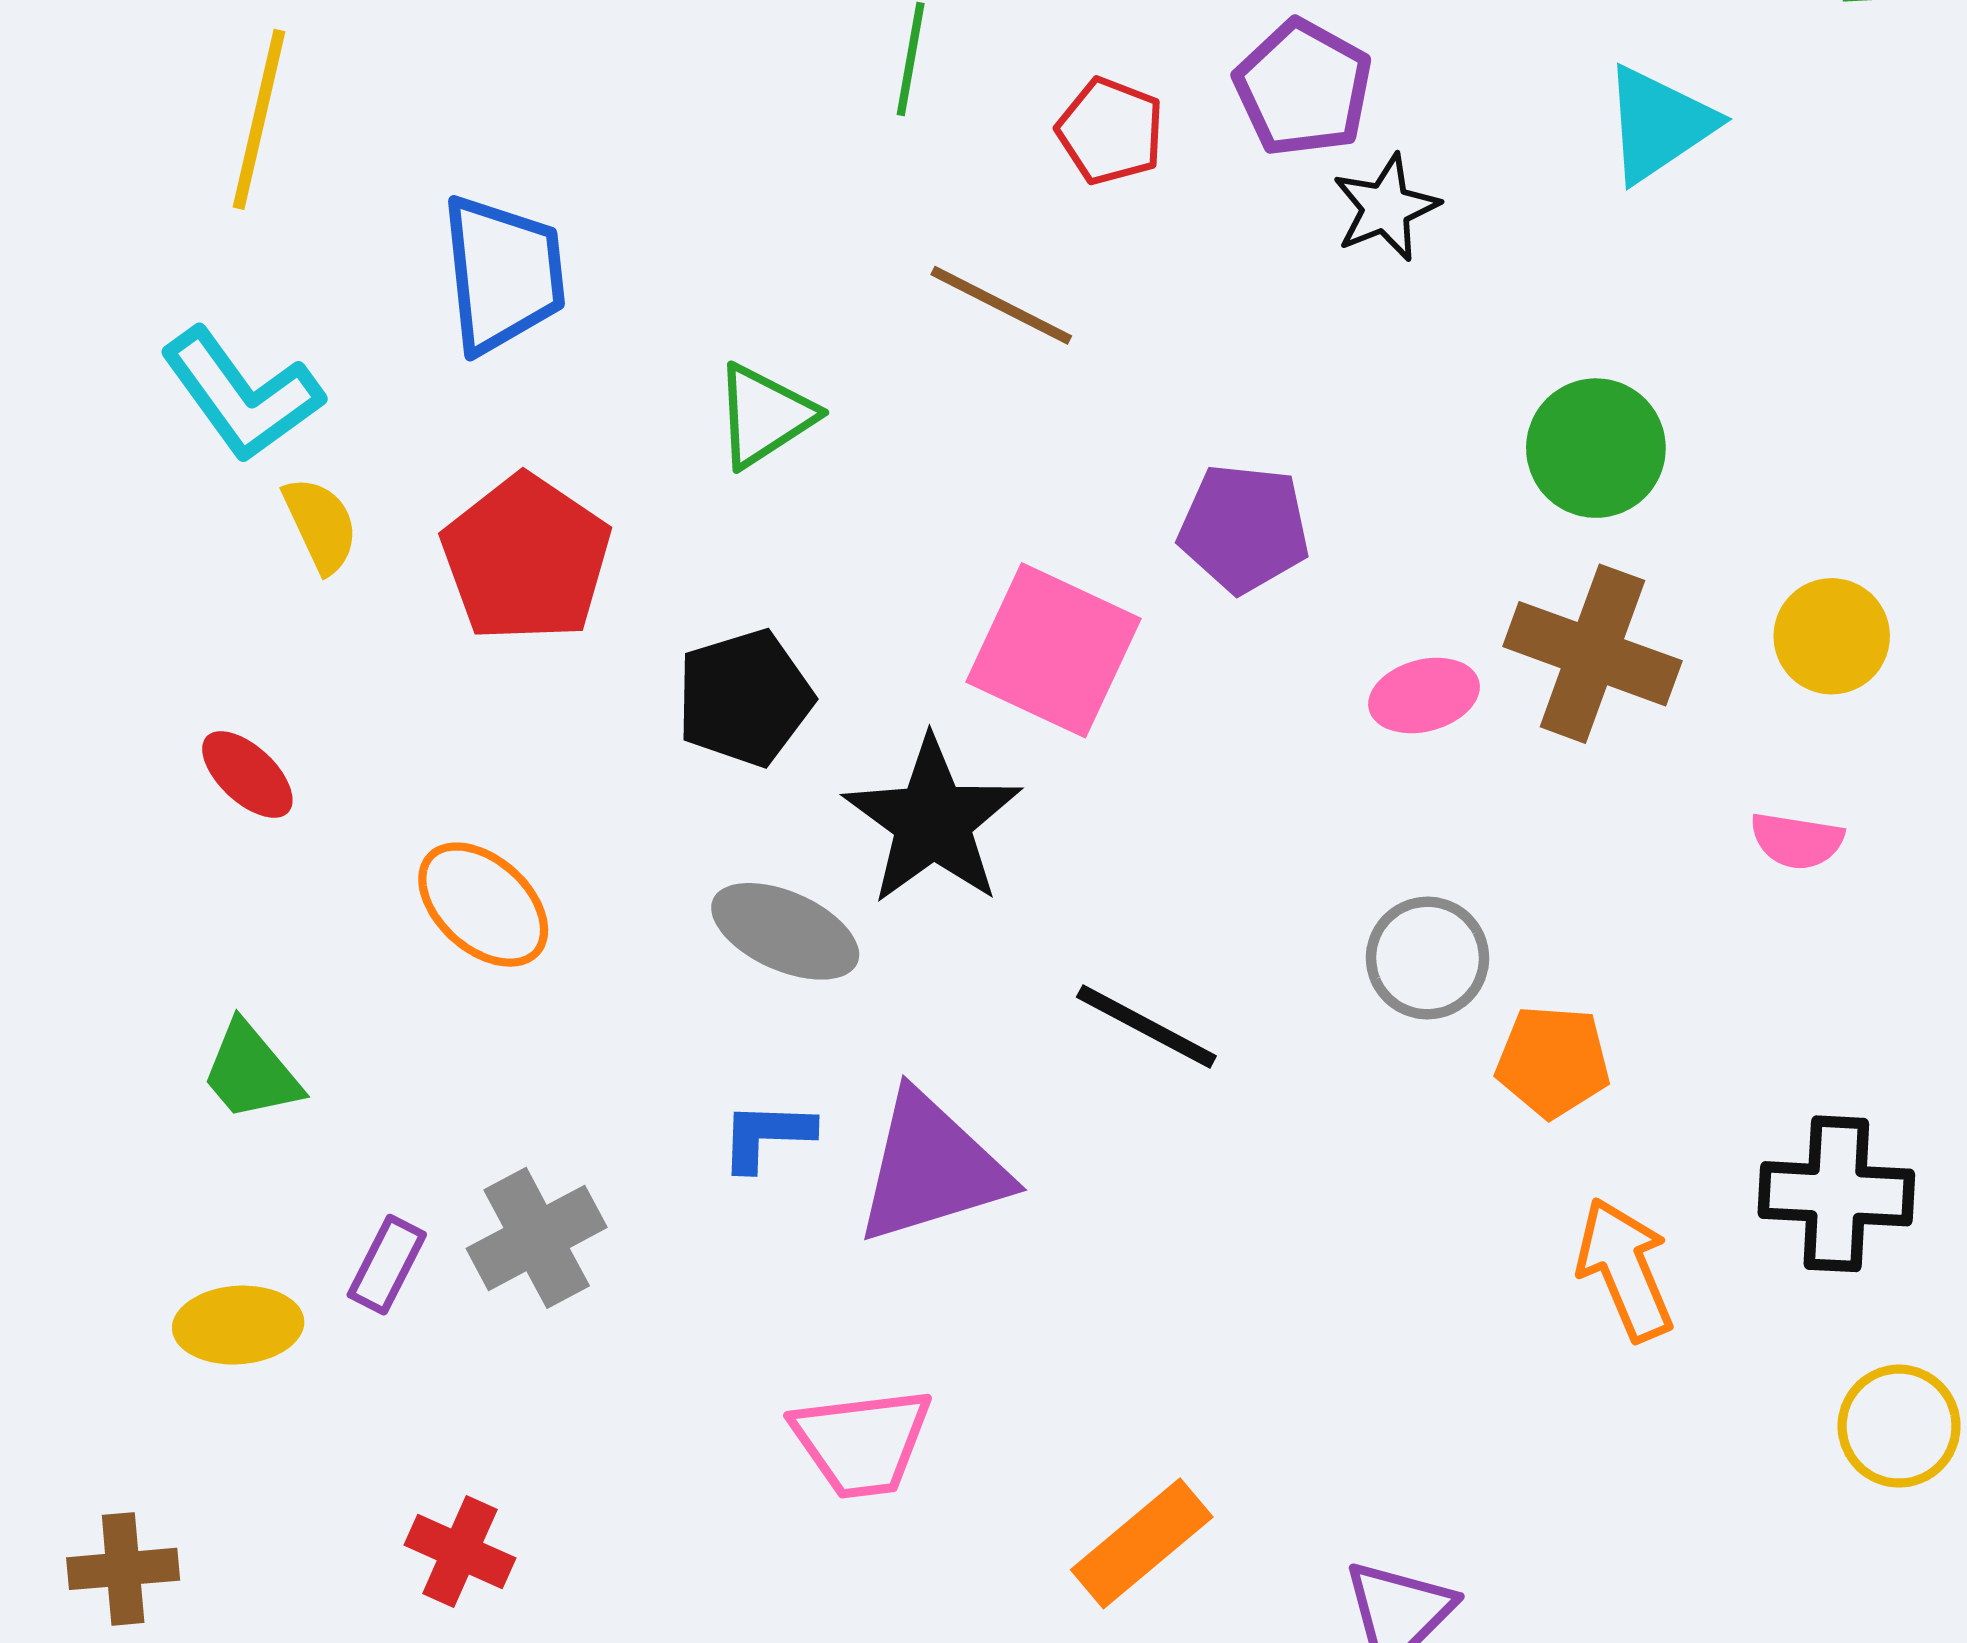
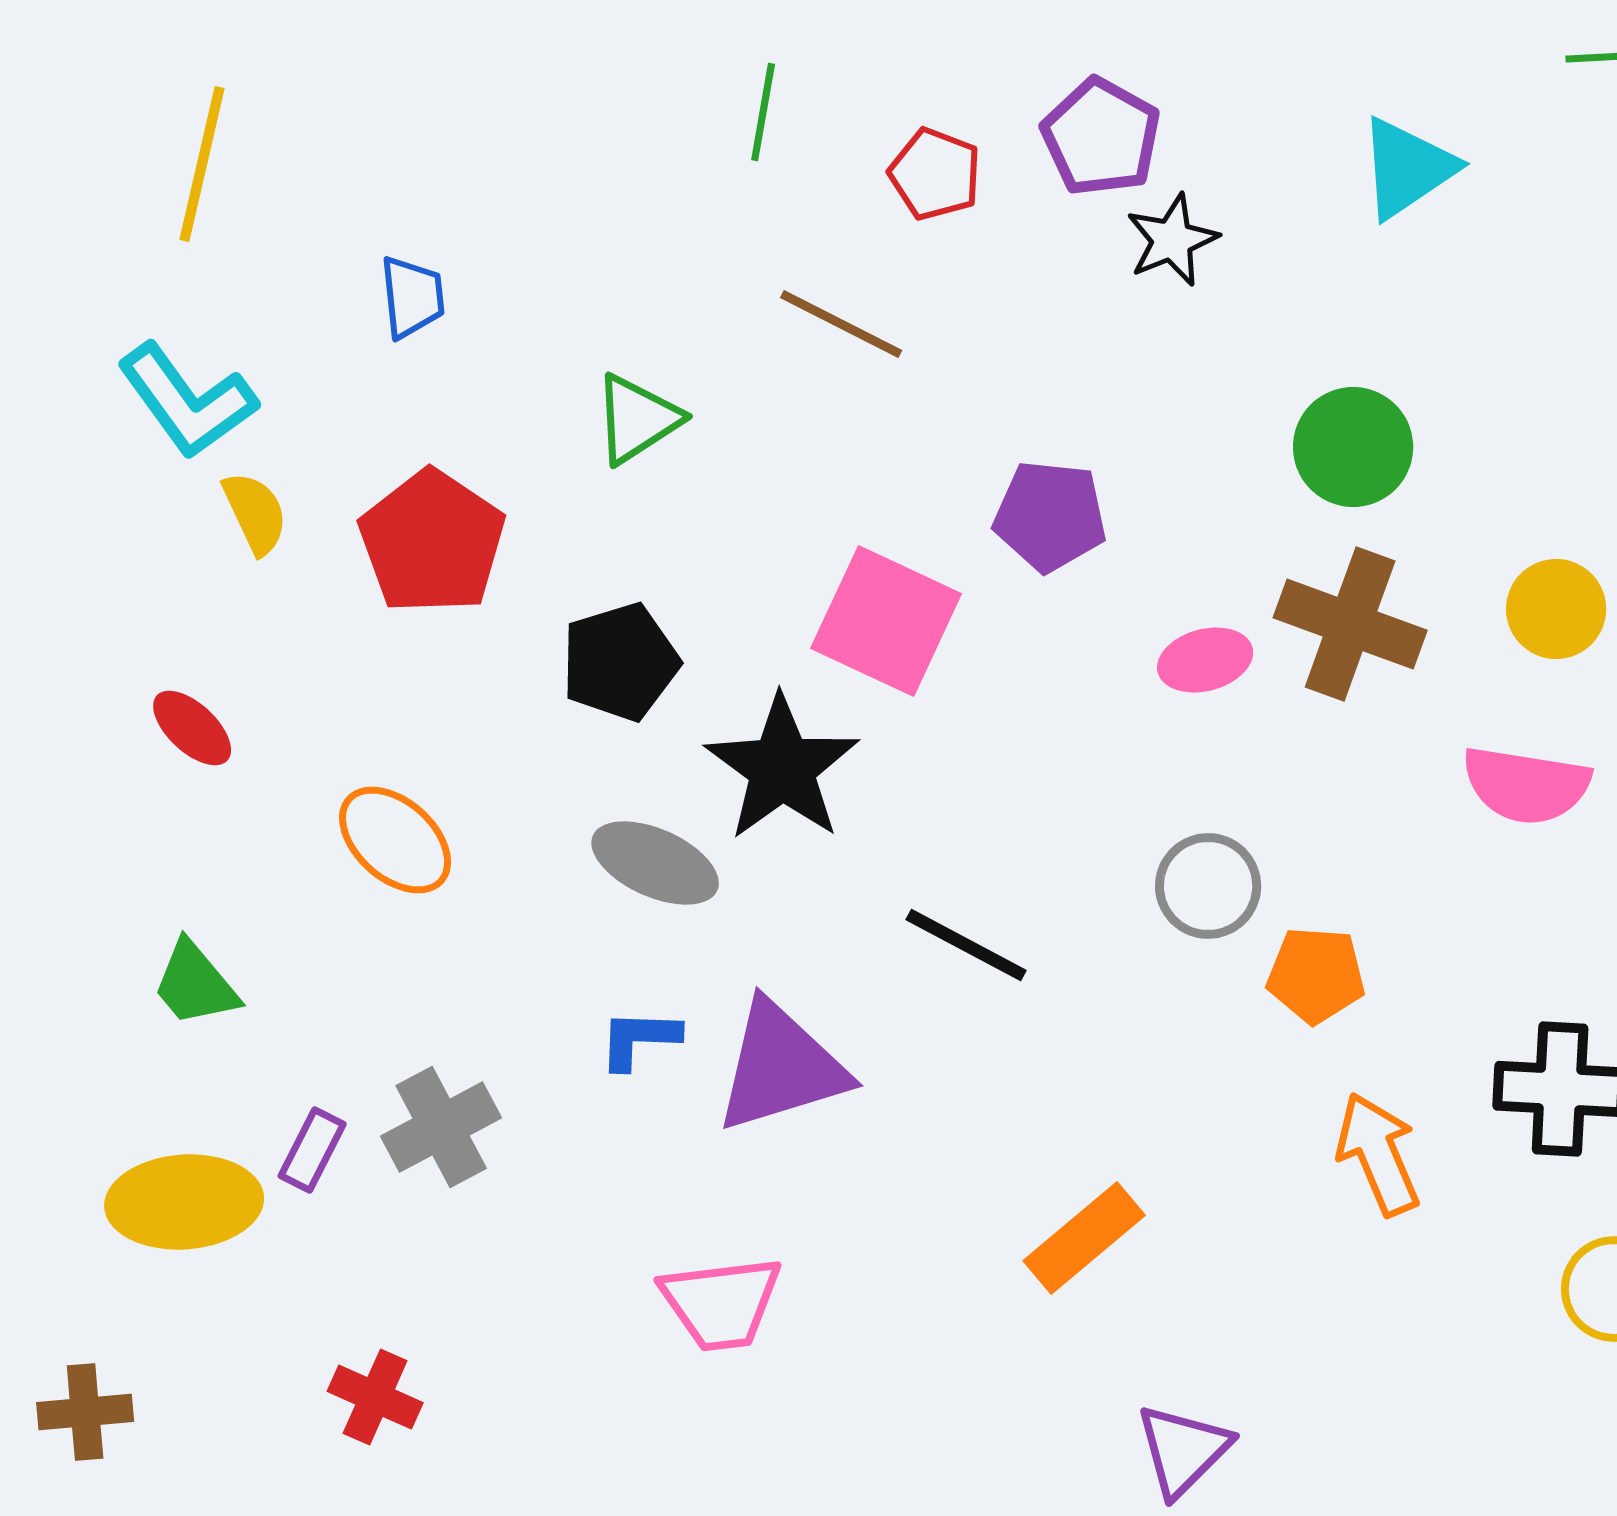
blue trapezoid: (503, 274) -> (412, 297), size x0.6
pink semicircle: (1797, 841) -> (1526, 785), size x1.6
yellow ellipse: (238, 1325) -> (184, 1202), size x1.4
orange rectangle: (1142, 1543) -> (1084, 1238), moved

